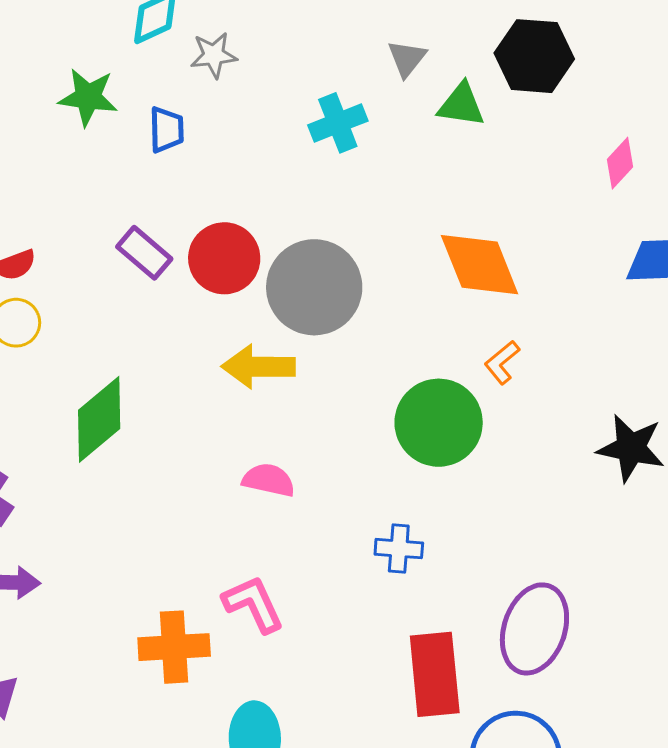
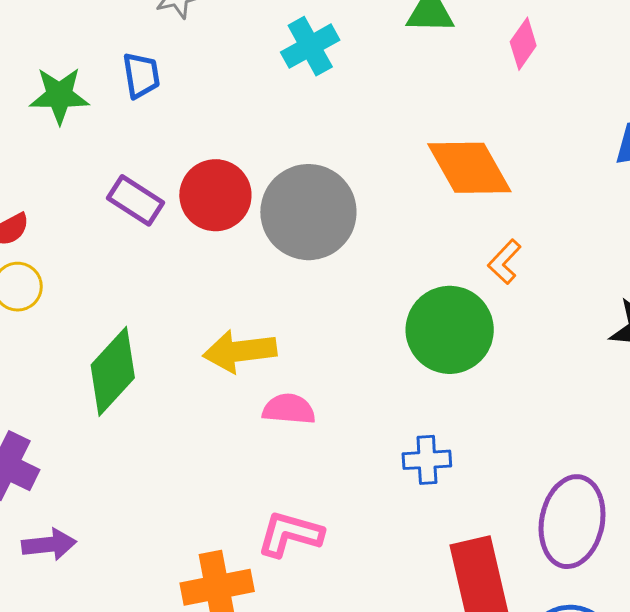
green star: (88, 97) -> (59, 96), moved
pink diamond: (620, 163) -> (523, 44), moved
yellow arrow: (258, 367) -> (240, 351), moved
pink L-shape: (253, 604) -> (290, 534), turned -42

